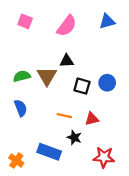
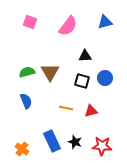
black triangle: (67, 61) -> (85, 56), moved
black star: (74, 138) -> (75, 142), moved
blue rectangle: (49, 152) -> (52, 141), turned 45

